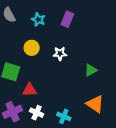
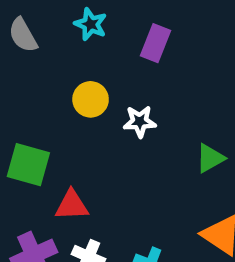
cyan star: (38, 19) -> (91, 24), moved
yellow circle: (32, 48) -> (91, 99), moved

